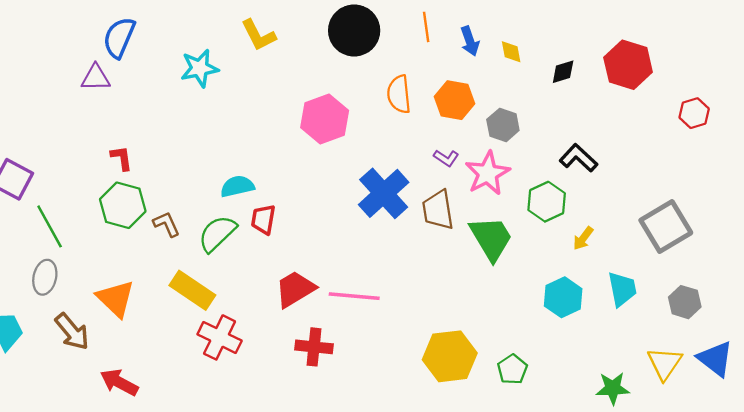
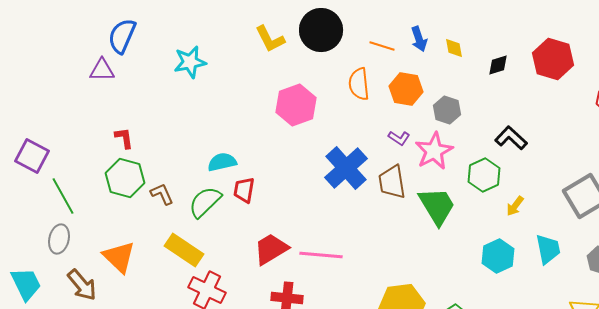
orange line: (426, 27) -> (382, 46), moved, turned -65
yellow L-shape: (259, 35) -> (270, 39), moved

